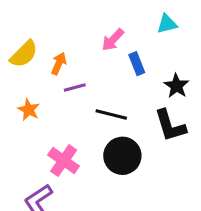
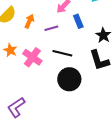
purple line: (75, 87) -> (51, 28), moved
pink cross: (64, 161) -> (32, 57), moved

